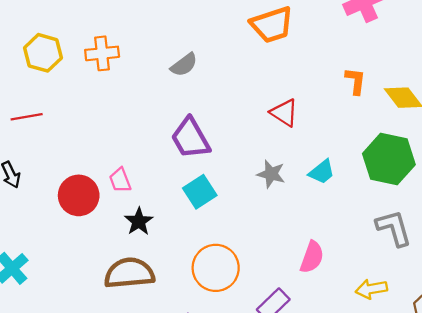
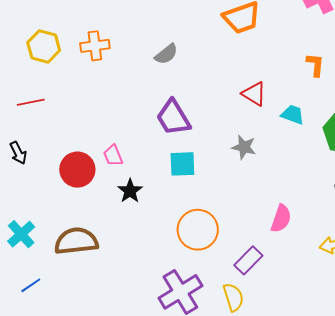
cyan trapezoid: (322, 172) -> (293, 115), moved, turned -120
cyan square: (200, 192) -> (182, 164), turned 32
brown semicircle: (129, 273) -> (76, 241), moved

